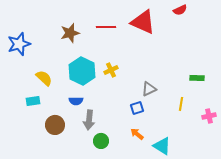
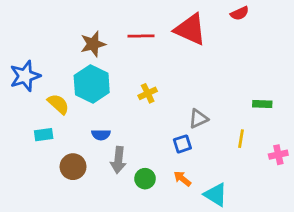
blue star: (19, 44) -> (25, 76), moved
cyan hexagon: (82, 71) -> (92, 84), moved
green circle: (101, 141) -> (145, 179), moved

